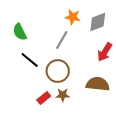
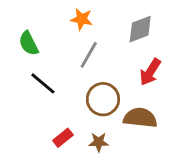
orange star: (73, 17) -> (82, 19), moved
brown circle: (58, 71) -> (103, 99), moved
brown star: (63, 95) -> (99, 142), moved

